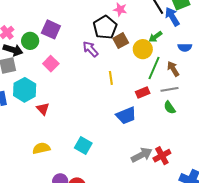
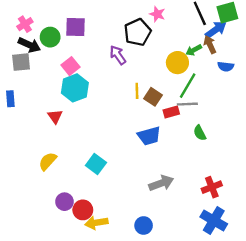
blue arrow: (172, 17) -> (216, 30), turned 78
purple square: (51, 29) -> (76, 27), turned -30
brown square: (121, 41) -> (153, 97), moved, turned -35
brown arrow: (173, 69) -> (210, 45), moved
gray line: (169, 89) -> (187, 104), moved
cyan hexagon: (25, 90) -> (75, 88), moved
yellow semicircle: (41, 148) -> (48, 161), turned -42
red cross: (162, 156) -> (212, 187), moved

